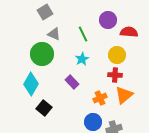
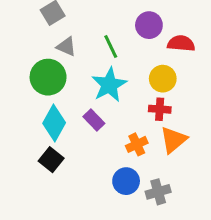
cyan star: (82, 59) -> (109, 85), size x1.6
cyan diamond: (31, 84) -> (54, 123), moved

